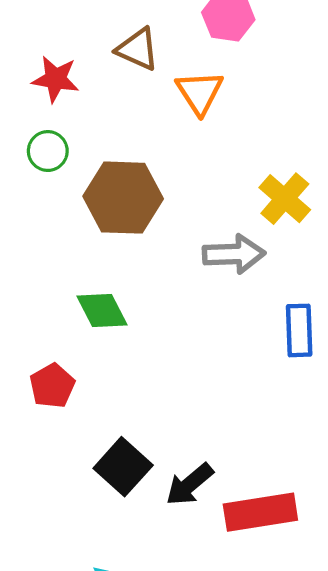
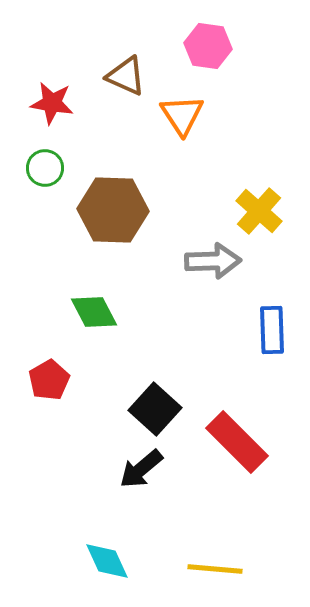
black square: (123, 467) -> (155, 409), moved
black arrow: (190, 484) -> (141, 469), moved
red rectangle: (260, 512) -> (237, 442), moved, turned 54

